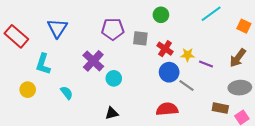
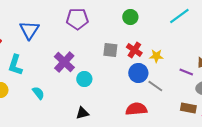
purple pentagon: (113, 29) -> (77, 19), moved
gray square: (140, 38) -> (110, 50), moved
purple line: (206, 64) -> (186, 72), moved

